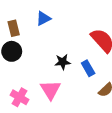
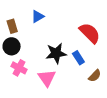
black star: (63, 62) -> (56, 53), size x1.5
pink cross: (19, 97) -> (19, 68), moved

